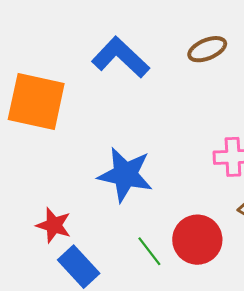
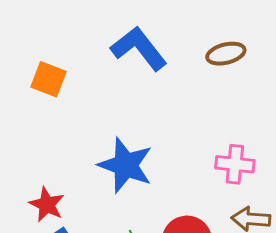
orange square: (36, 101) -> (48, 79), size x0.6

